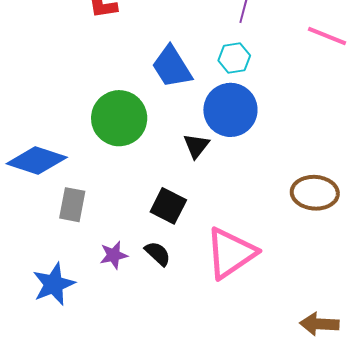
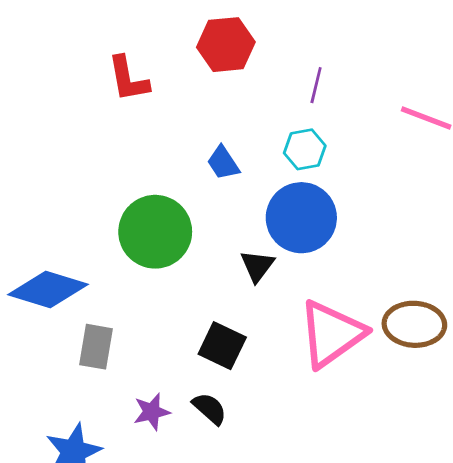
blue trapezoid: (172, 67) -> (223, 163), size x0.6
pink triangle: (231, 253) -> (331, 334), moved

